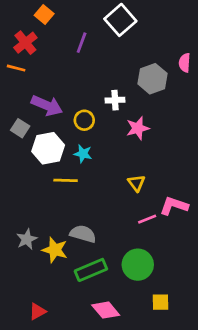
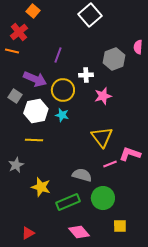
purple line: (82, 43) -> (58, 55), moved
yellow circle: (84, 120) -> (63, 90), size x1.5
yellow line: (66, 180) -> (34, 140), moved
yellow triangle: (136, 183) -> (102, 137), size x1.6
gray semicircle: (83, 234) -> (82, 175), moved
gray star: (27, 239) -> (16, 165), moved

